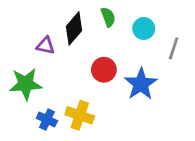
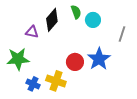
cyan circle: (144, 28) -> (93, 20), moved
red circle: (104, 70) -> (75, 62), moved

